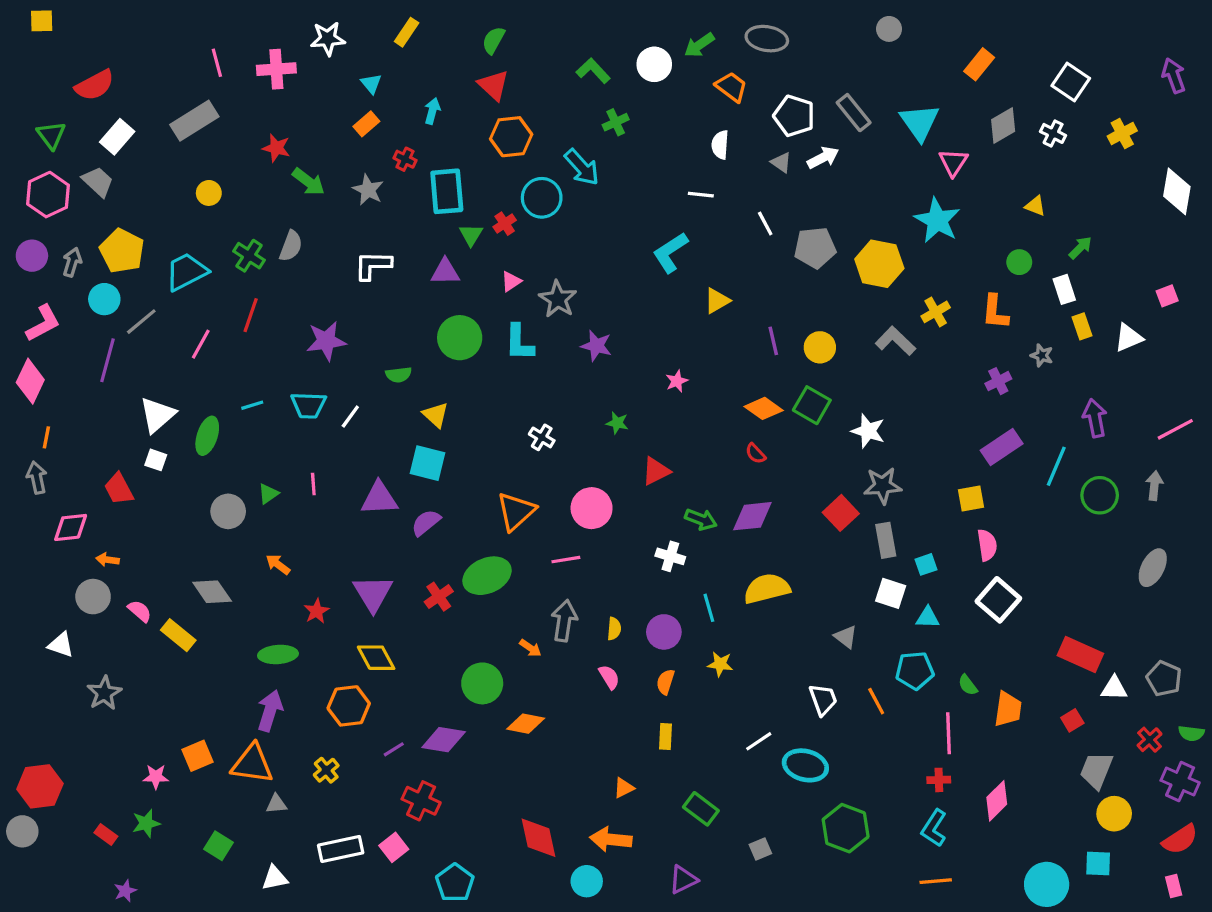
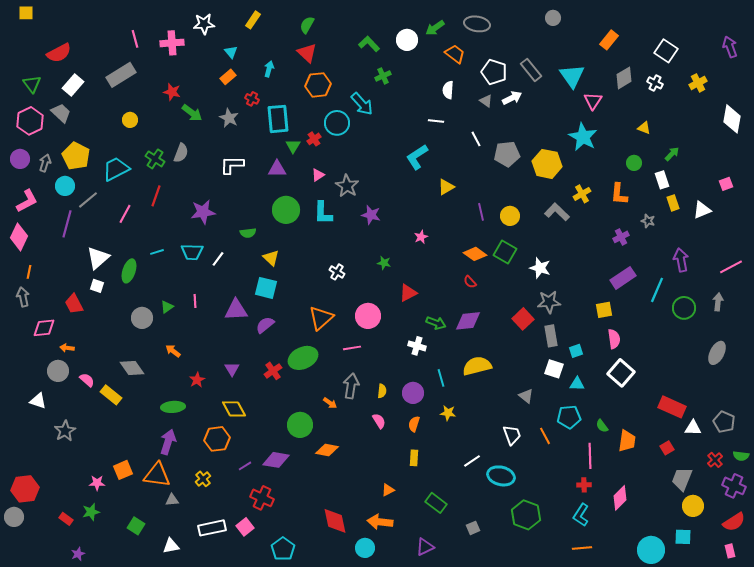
purple triangle: (373, 593) -> (232, 369), size x0.6

